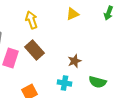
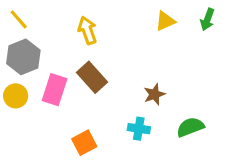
yellow triangle: (73, 14) -> (165, 21), moved
green semicircle: (98, 82) -> (190, 127), turned 144

